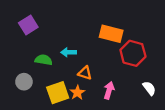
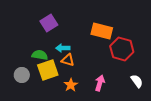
purple square: (28, 25) -> (49, 23), moved
orange triangle: (85, 73) -> (68, 60), moved
yellow square: (58, 93) -> (48, 70), moved

